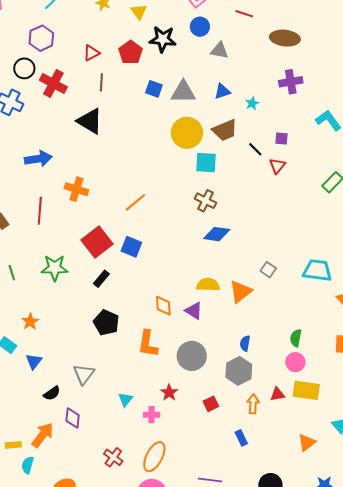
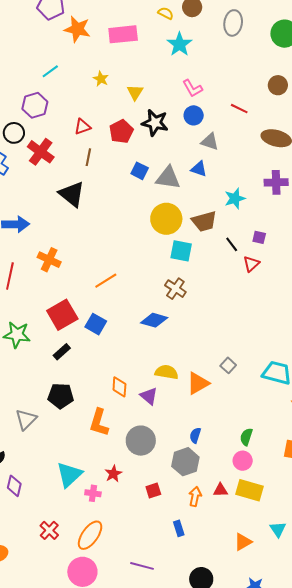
blue triangle: (222, 91) -> (199, 169), moved, turned 30
cyan star: (252, 103) -> (235, 198), size x1.5
blue diamond: (217, 234) -> (154, 320), moved
black pentagon: (106, 323) -> (61, 396), turned -30
gray triangle: (84, 374) -> (26, 419), moved
cyan triangle: (125, 399) -> (69, 475), size x1.8

